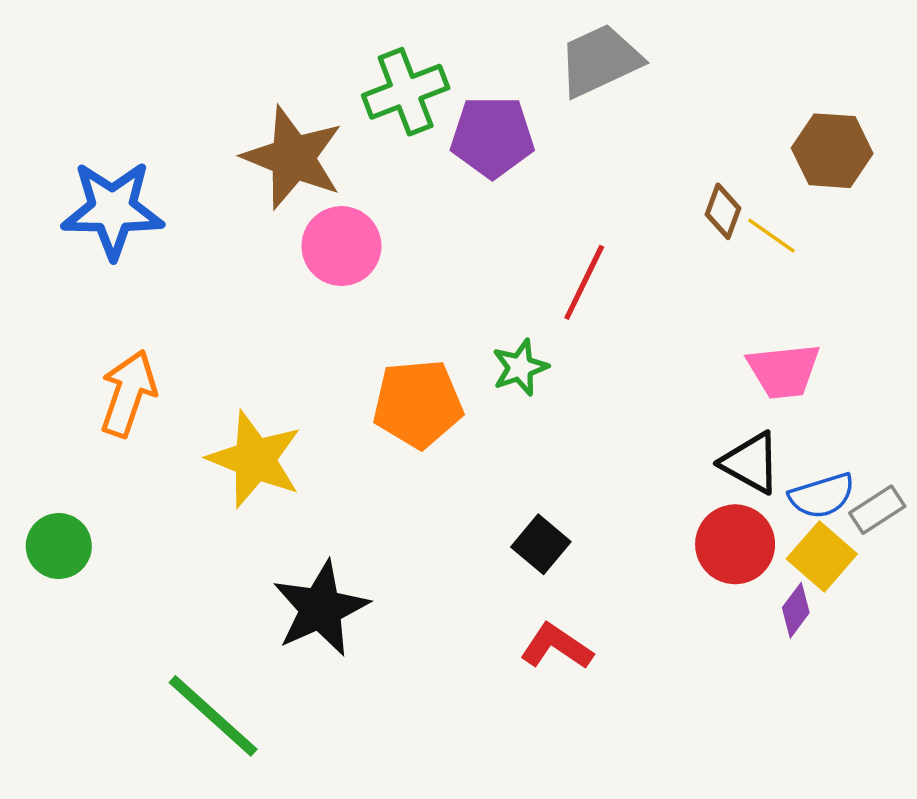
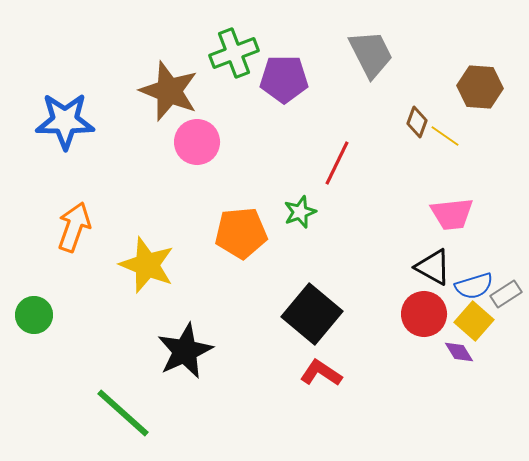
gray trapezoid: (600, 60) -> (371, 54), moved, turned 88
black square: (541, 544) -> (312, 314), size x1.8
purple diamond: (796, 610) -> (459, 352), turned -68

